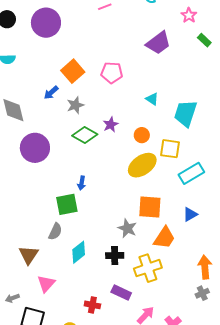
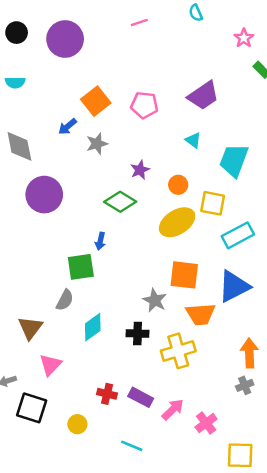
purple trapezoid: (158, 43) -> (203, 96), moved
green diamond: (85, 135) -> (120, 202), moved
blue triangle: (190, 214) -> (234, 286), size x1.8
orange trapezoid: (164, 238) -> (201, 314), turned 50
purple rectangle: (121, 292) -> (141, 397), moved

